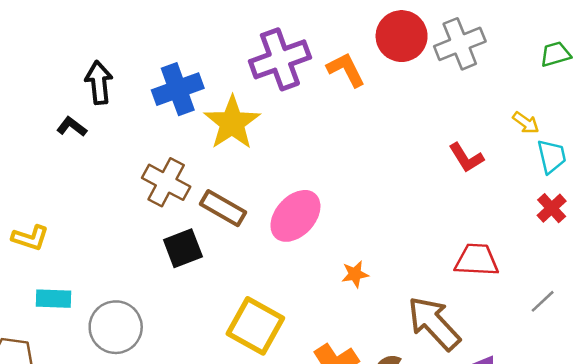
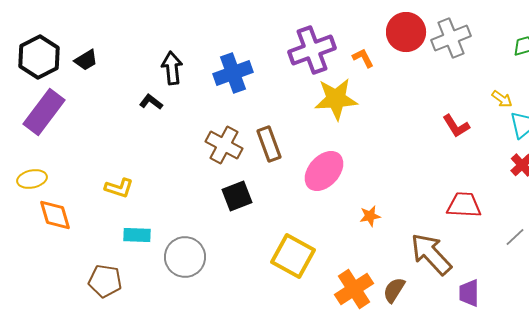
orange L-shape: (346, 70) -> (363, 58), size x0.7
yellow star: (232, 123) -> (336, 99), moved, turned 30
brown rectangle: (223, 208) -> (269, 144), moved, turned 40

